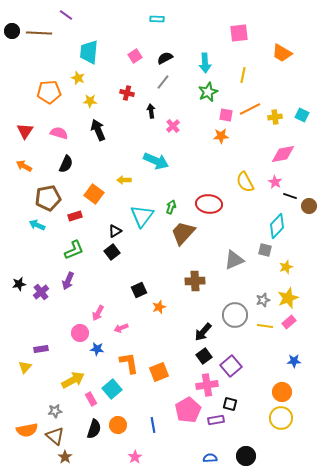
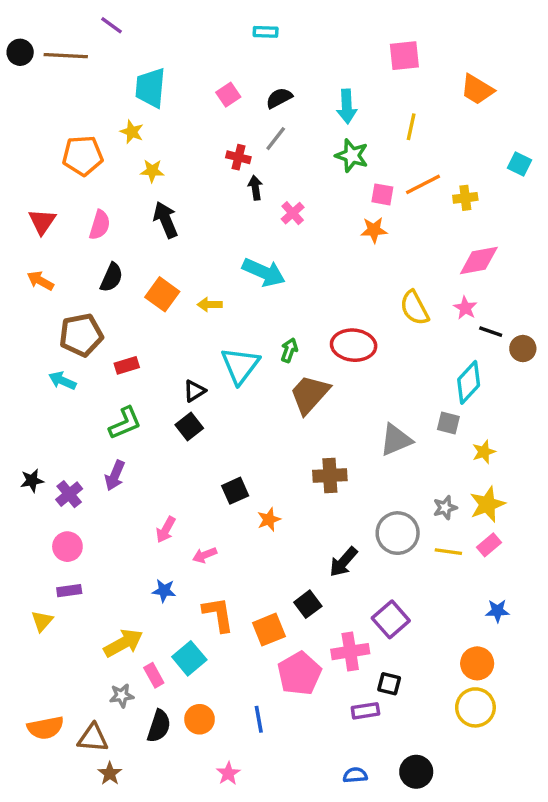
green star: (208, 92) -> (352, 156), turned -30
red cross: (127, 93) -> (238, 157), moved
cyan square: (302, 115) -> (519, 164), moved
pink semicircle: (59, 133) -> (100, 225), turned 90
orange square: (94, 194) -> (162, 294), moved
pink circle: (80, 333) -> (67, 547), moved
black square: (204, 356) -> (308, 604), moved
pink pentagon: (188, 410) -> (299, 674), moved
gray star: (55, 411) -> (122, 696), moved
brown triangle: (55, 436) -> (93, 738), turned -36

